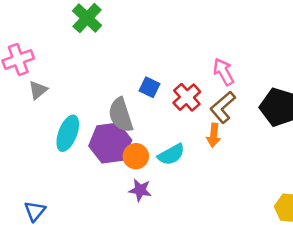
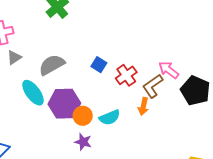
pink arrow: (224, 72) -> (169, 70), moved, turned -30
gray semicircle: (121, 115) -> (52, 65), moved, turned 72
cyan ellipse: (68, 133) -> (33, 93), turned -64

